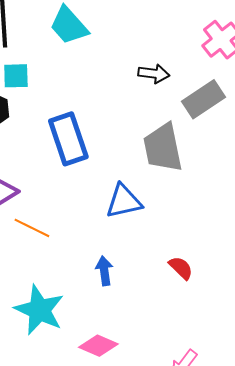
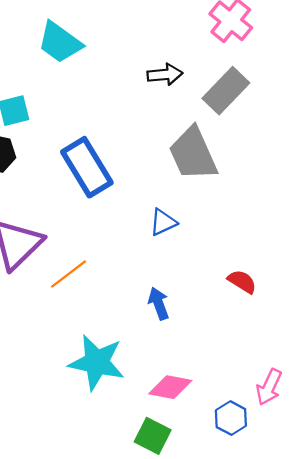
blue triangle: (124, 201) -> (163, 222), size x0.7
orange line: (32, 228) -> (69, 274), turned -51

